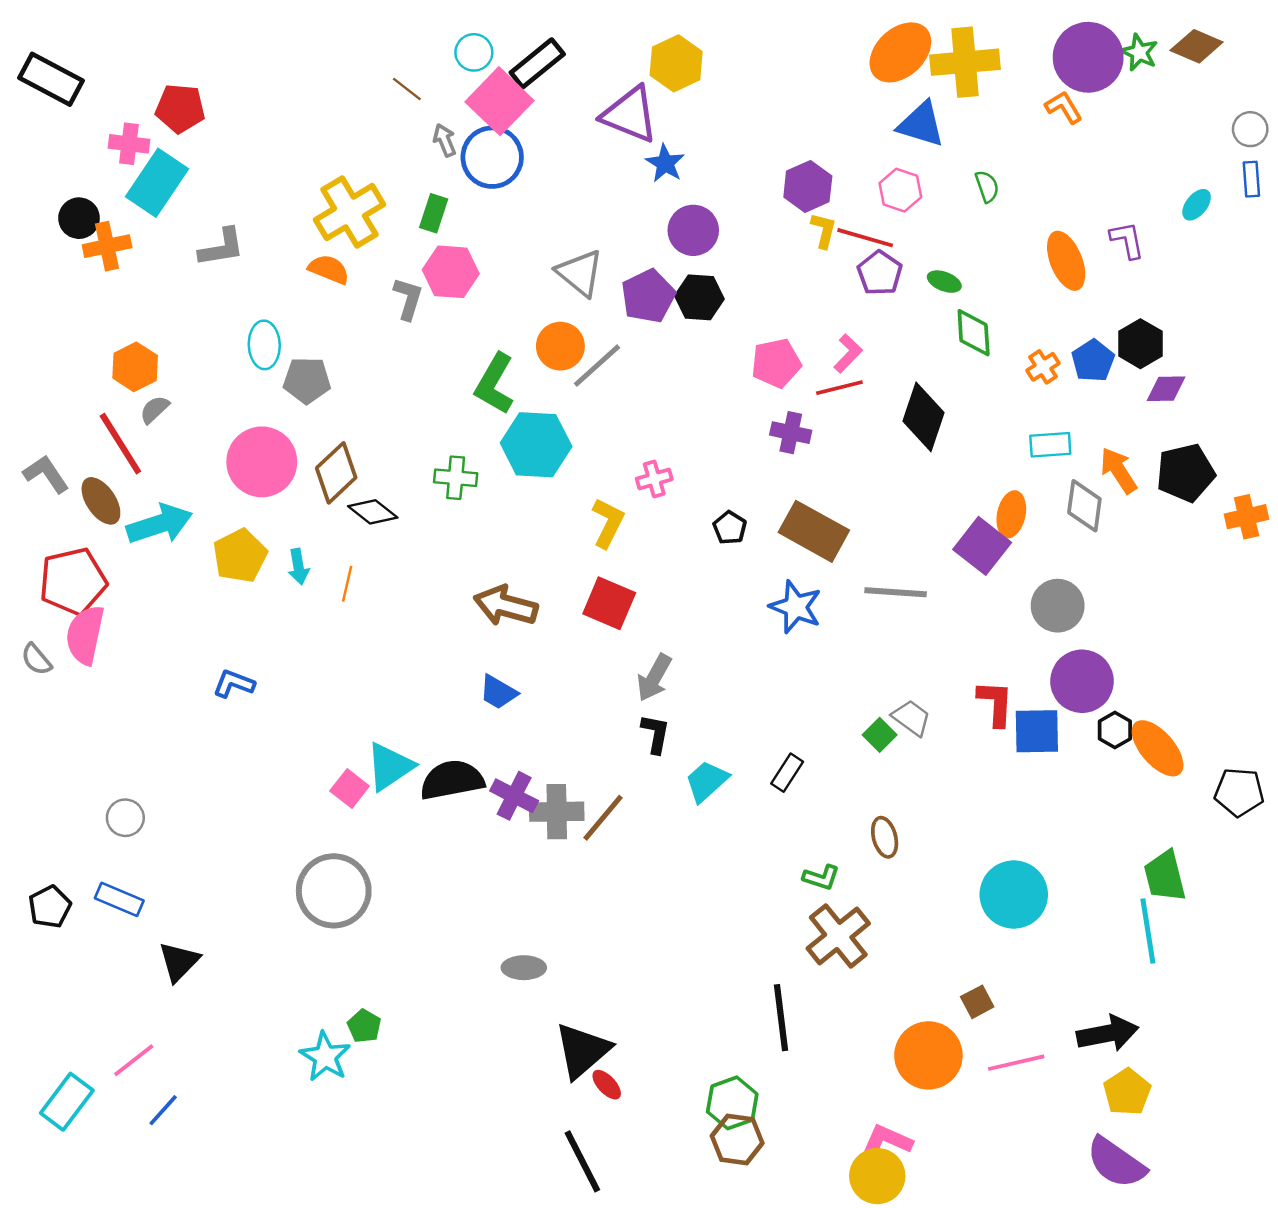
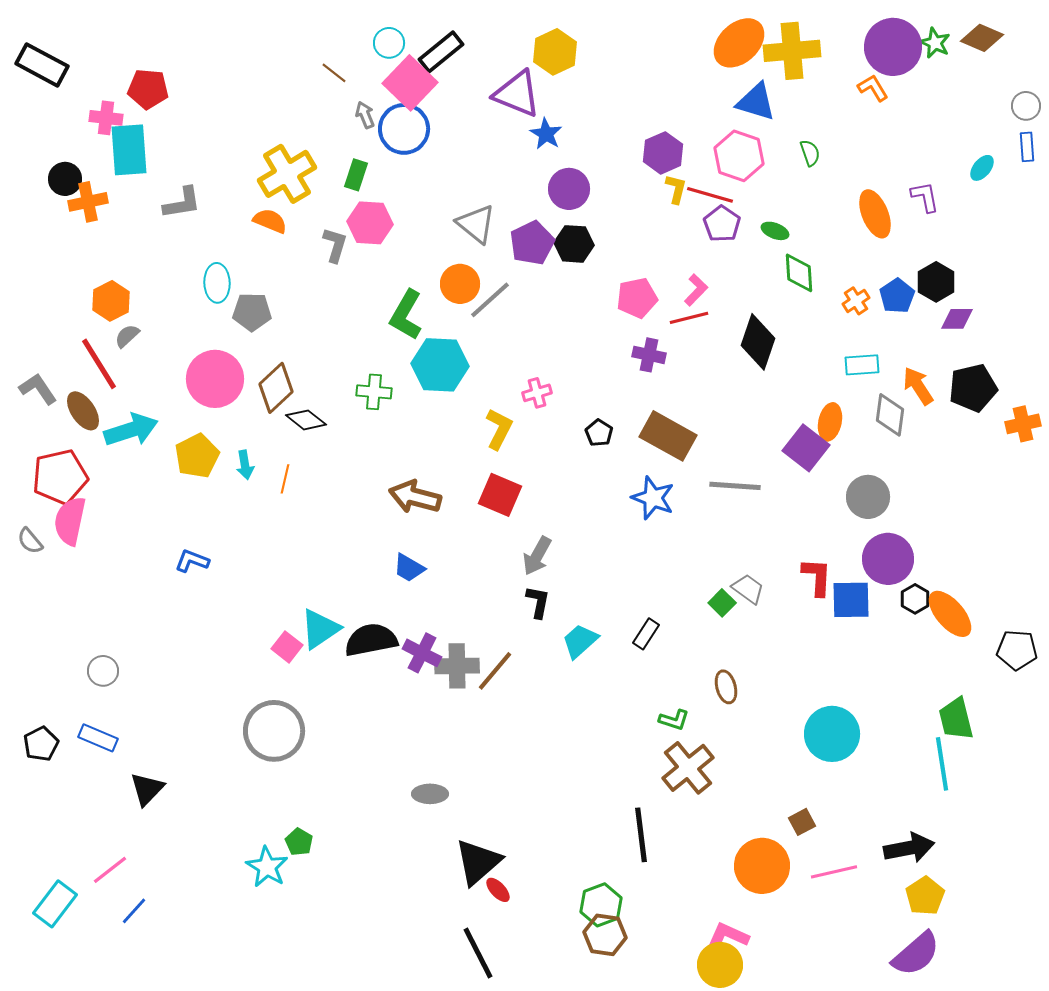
cyan rectangle: (157, 183) -> (129, 150), turned -38
pink hexagon: (900, 190) -> (739, 156), size x1.4
purple semicircle: (1116, 1163) -> (916, 954), turned -76

